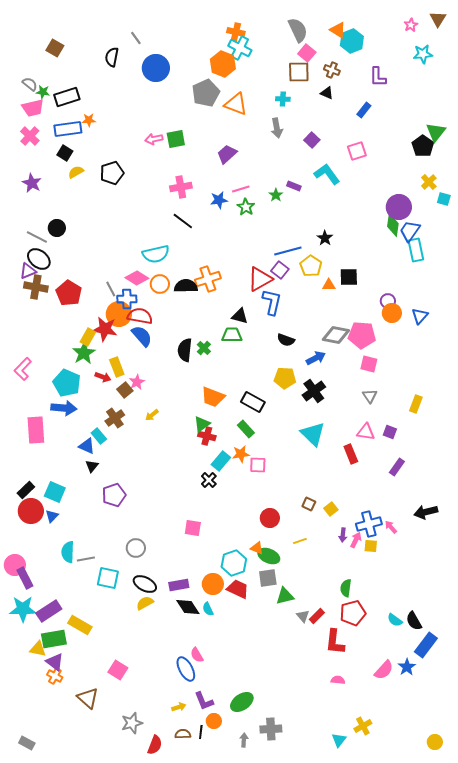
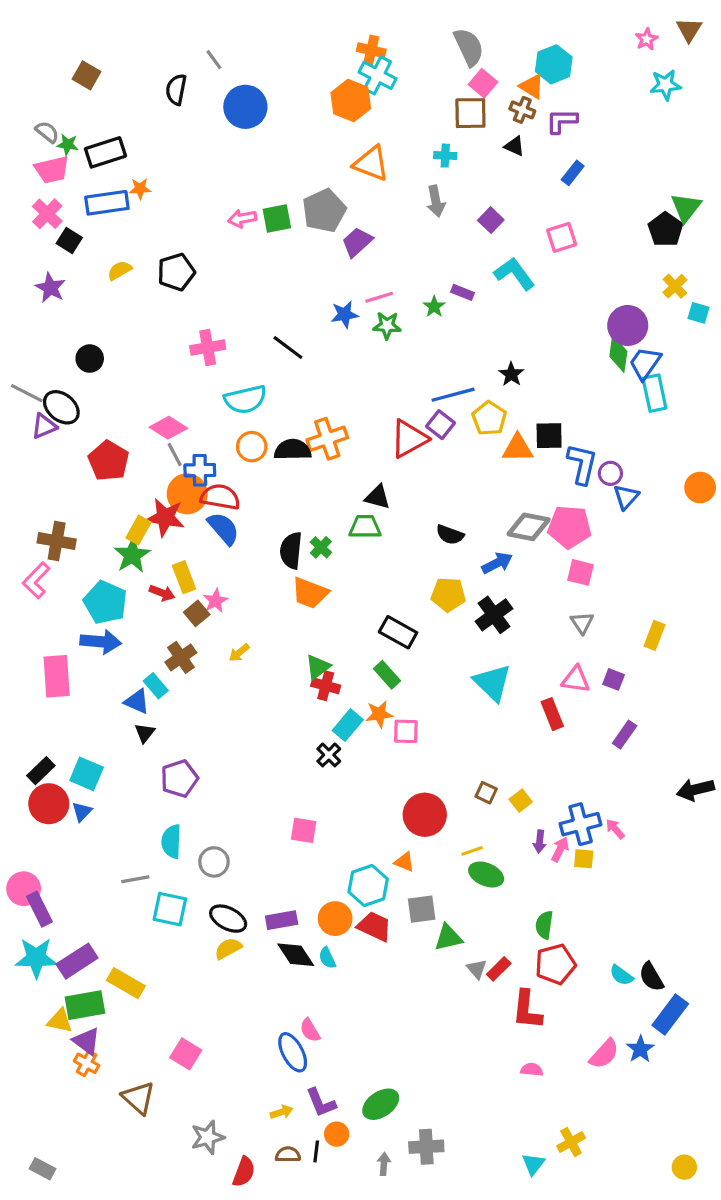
orange triangle: (338, 30) -> (532, 86), moved
purple L-shape: (378, 77) -> (562, 121), moved, turned 90
gray pentagon: (206, 93) -> (324, 211), moved
black square: (65, 153) -> (69, 241), moved
pink cross: (181, 187) -> (208, 348), moved
green star: (246, 207) -> (387, 325), turned -30
gray line: (37, 237) -> (27, 393), moved
pink diamond: (137, 278) -> (168, 428), moved
orange triangle: (329, 285) -> (518, 448), size x1.5
brown cross: (36, 287) -> (57, 541), moved
blue L-shape: (272, 302) -> (582, 464), moved
orange circle: (392, 313) -> (700, 488), moved
blue triangle: (420, 316) -> (626, 497), moved
orange trapezoid: (213, 397) -> (310, 593), moved
black arrow: (426, 512) -> (695, 790), moved
red circle: (270, 518) -> (425, 815), size x1.4
cyan semicircle: (68, 552) -> (171, 841), moved
green ellipse: (269, 556) -> (486, 875), moved

